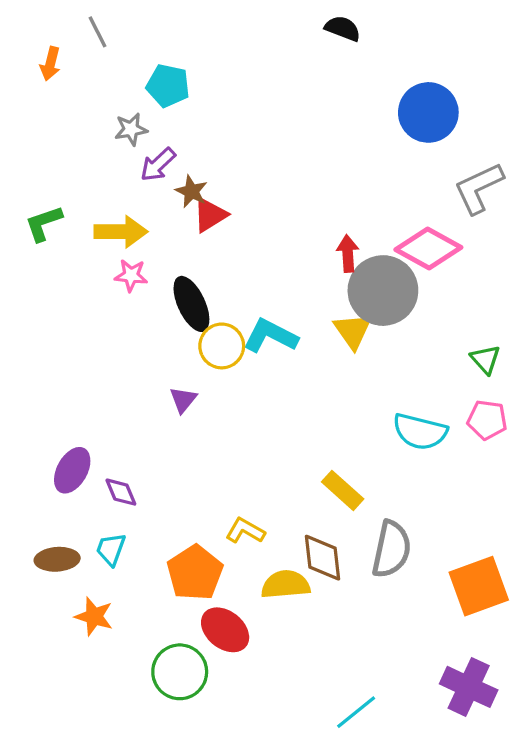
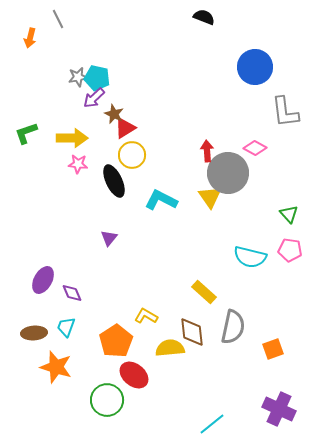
cyan pentagon: (168, 86) -> (97, 78), moved
gray L-shape: (479, 188) -> (285, 112), turned -72
pink diamond: (428, 249) -> (255, 148), size x0.6
yellow circle: (222, 346) -> (132, 155), moved
orange square: (479, 586) -> (273, 349), moved, size x0.6
orange star: (94, 616) -> (56, 367), size x1.4

